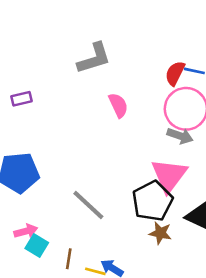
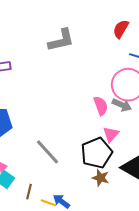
red semicircle: (175, 73) -> (121, 29), moved
pink semicircle: (118, 105) -> (101, 106), moved
pink triangle: (169, 175) -> (111, 134), size x0.6

